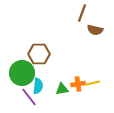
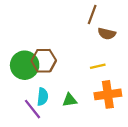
green circle: (22, 73) -> (25, 65), moved
yellow line: (93, 83) -> (98, 66), moved
orange cross: (78, 84) -> (108, 94), moved, size x1.6

